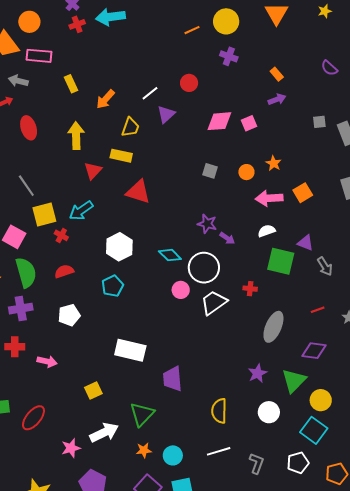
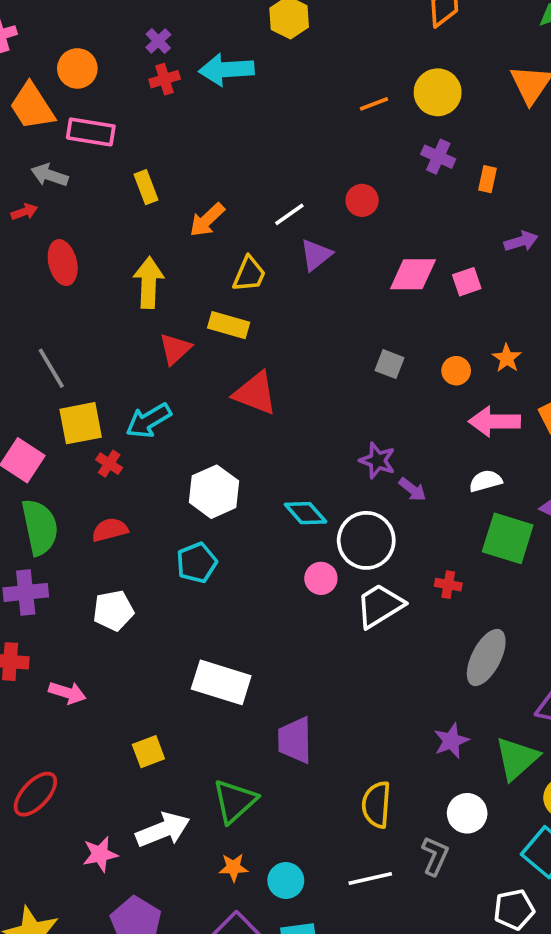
orange rectangle: (277, 74) -> (488, 179), moved, turned 48
gray L-shape: (257, 463) -> (435, 856), moved

